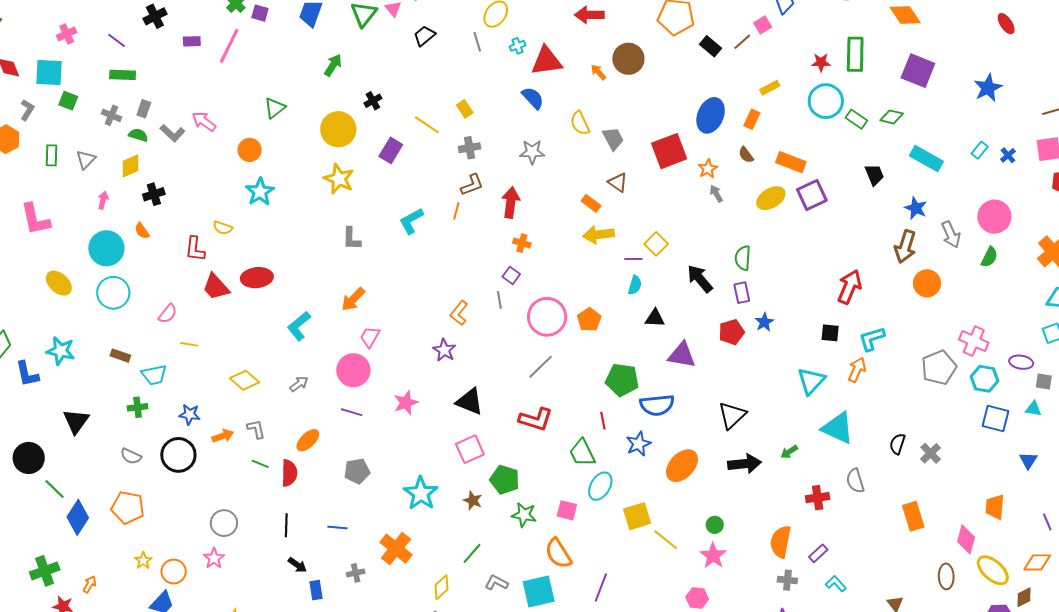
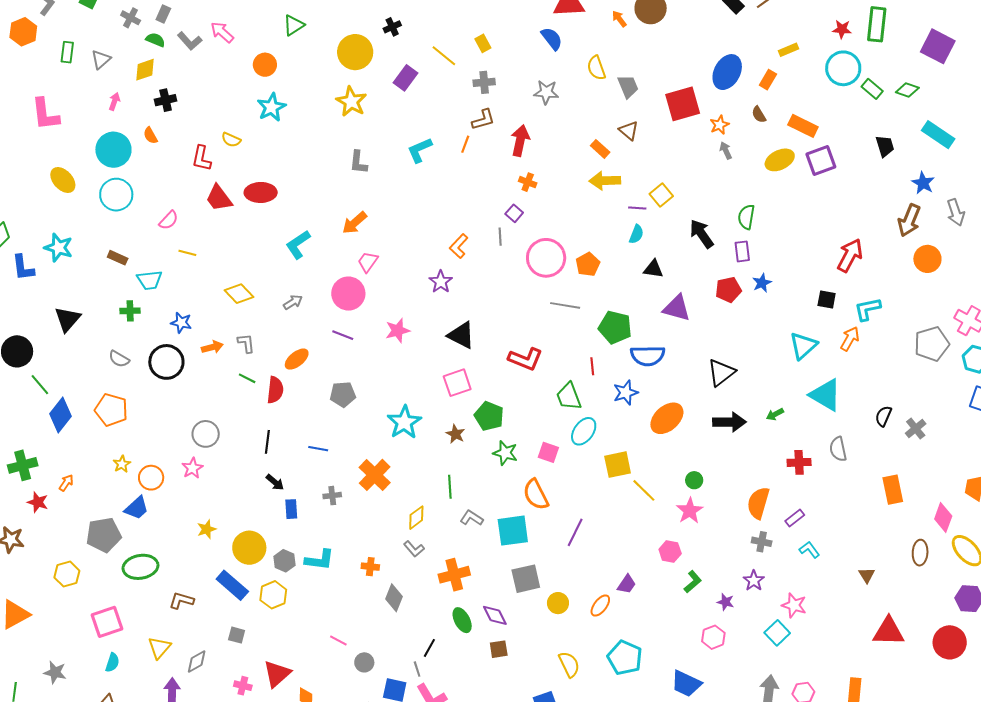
gray line: (541, 367) -> (565, 305), moved, turned 48
green line: (472, 553) -> (450, 487), turned -50

